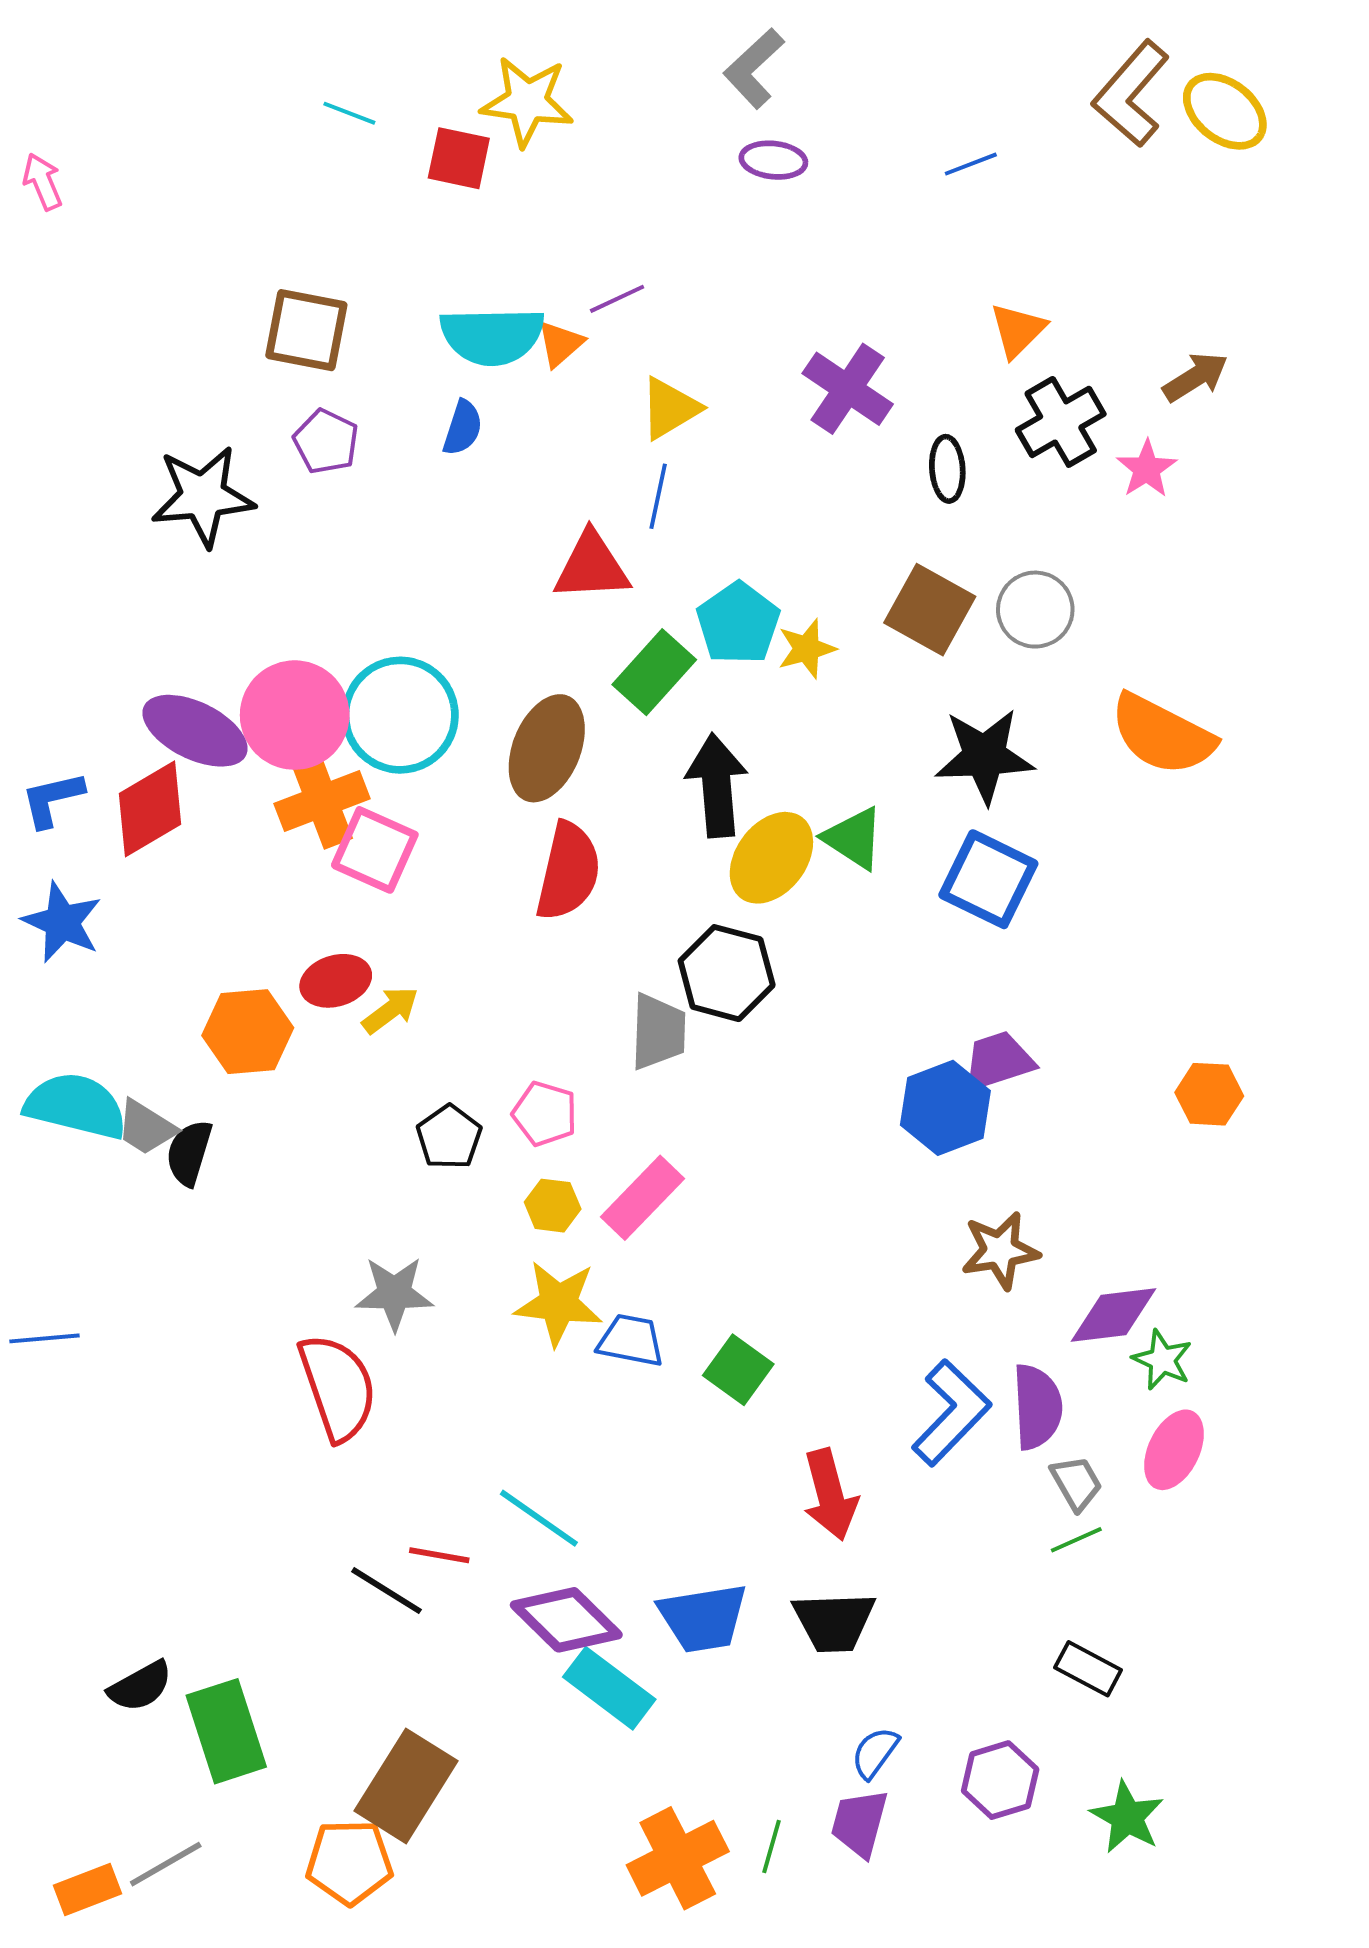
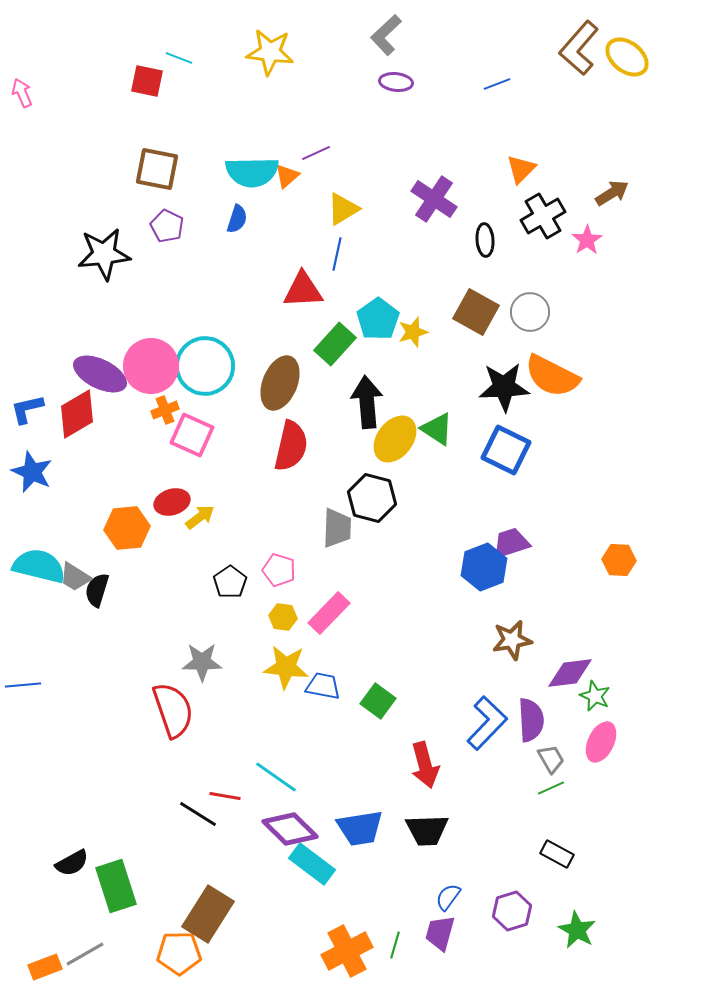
red square: (459, 158) -> (147, 81), moved
orange semicircle: (1162, 735) -> (552, 376), moved
orange cross: (322, 801) -> (165, 410), size x0.6

